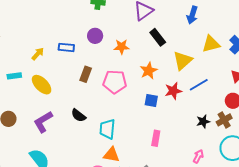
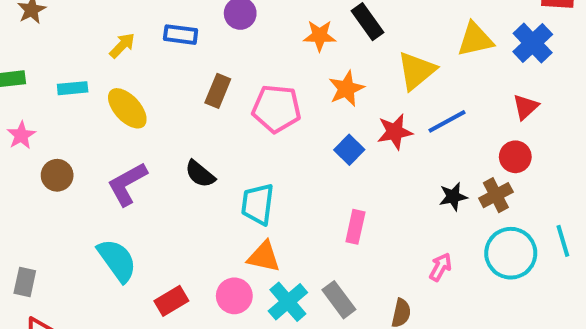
orange star: (122, 47) -> (320, 36), moved
blue square: (151, 101) -> (349, 150), turned 32

